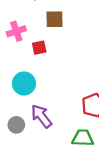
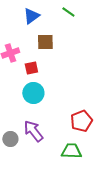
cyan circle: (24, 84) -> (33, 93), moved

